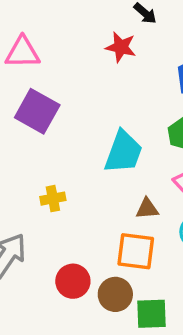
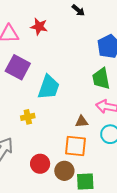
red star: (121, 47) -> (39, 27), moved
cyan trapezoid: (123, 152) -> (49, 87), moved

